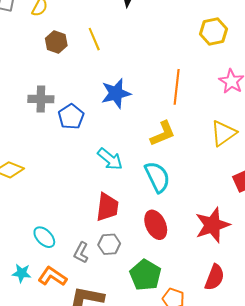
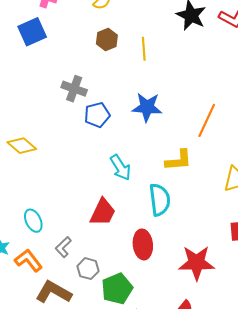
gray hexagon: (109, 244) -> (88, 269), moved

